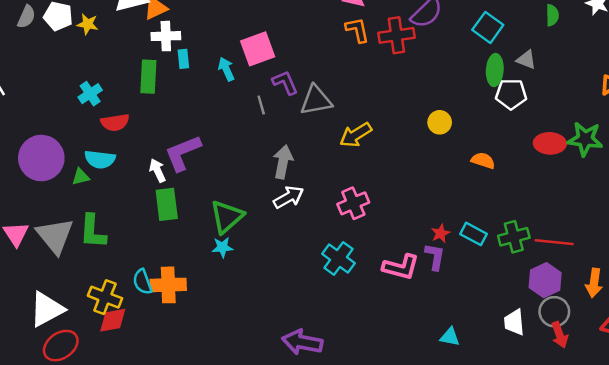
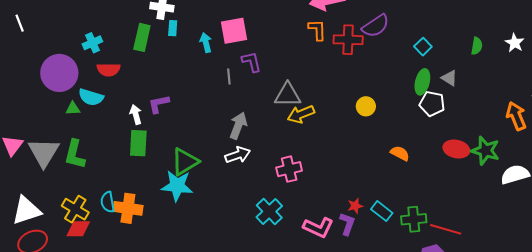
cyan square: (488, 27) -> (423, 47), size x0.7
gray triangle: (316, 100) -> (288, 95), moved
yellow circle: (440, 122) -> (366, 106), moved
purple L-shape: (183, 153) -> (159, 104), size x0.7
purple circle: (41, 158) -> (59, 73), moved
cyan star: (222, 247) -> (177, 186), size x1.8

